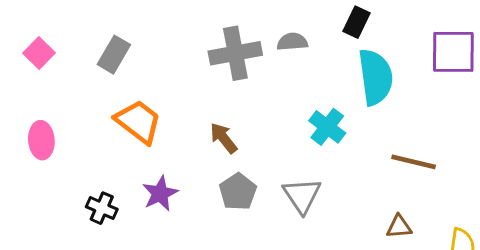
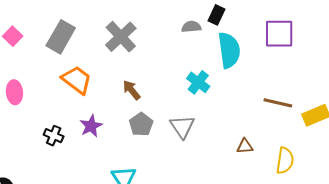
gray semicircle: (292, 42) -> (191, 27), moved
gray cross: (235, 53) -> (121, 37), moved, turned -32
gray rectangle: (114, 55) -> (61, 37), size x1.4
brown line: (414, 162) -> (278, 103), moved

